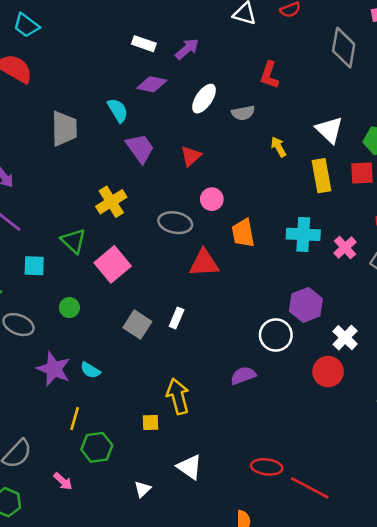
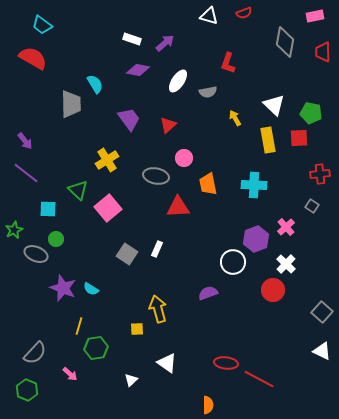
cyan semicircle: (118, 110) -> (95, 84), moved
pink cross: (345, 247) -> (286, 227), moved
green circle: (69, 308) -> (56, 239), moved

